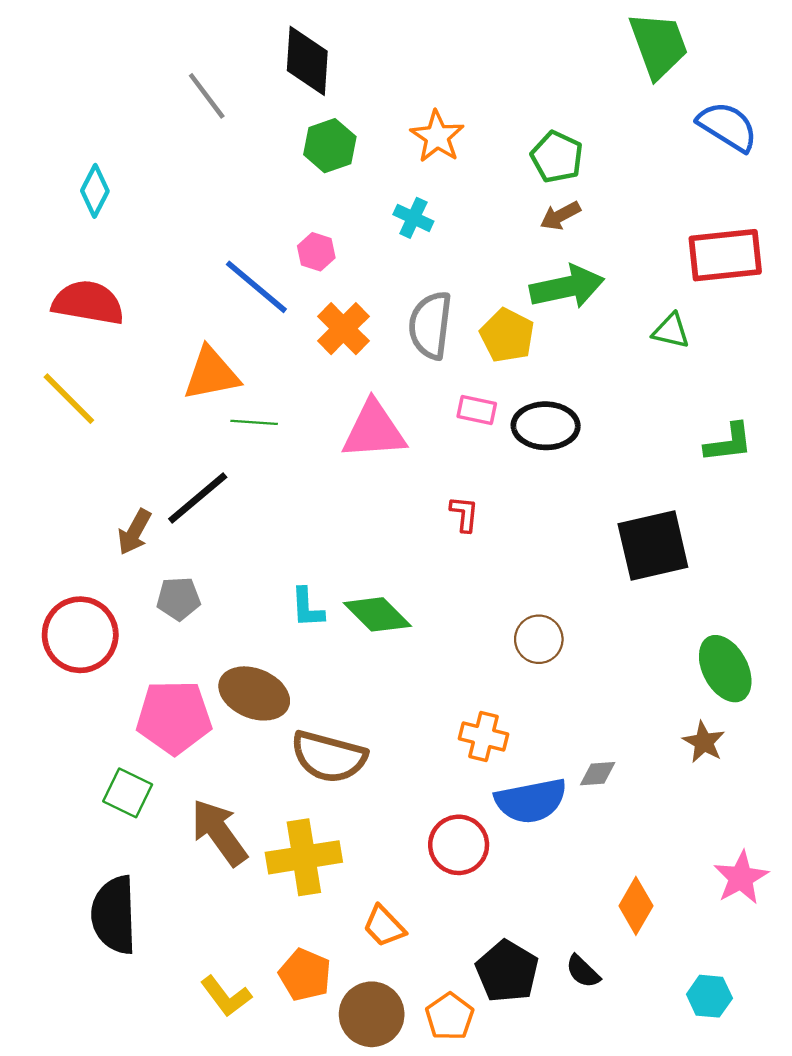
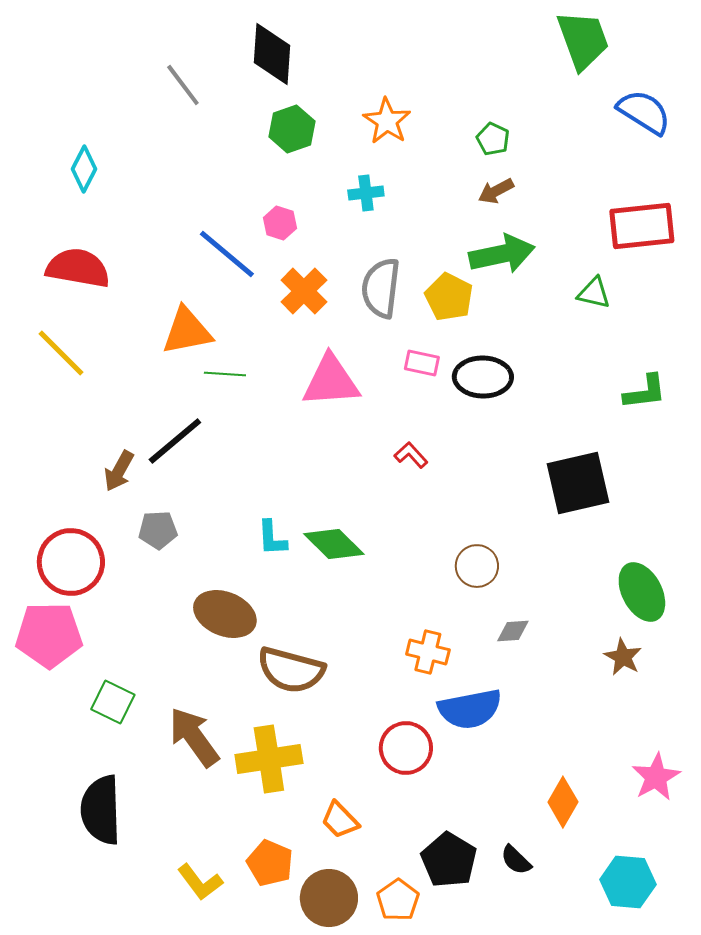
green pentagon: (557, 157) -> (493, 139), size x0.7
cyan cross: (413, 218) -> (366, 193), turned -32
red L-shape: (464, 514) -> (411, 455), turned -48
pink pentagon: (174, 717) -> (49, 635), moved
gray diamond: (598, 774) -> (513, 631), moved
cyan hexagon: (709, 996) -> (628, 882), size x1.4

